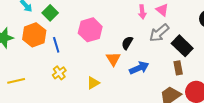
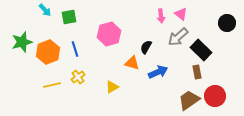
green square: (50, 13) -> (69, 17), turned 35
orange hexagon: (34, 35) -> (48, 52), moved
orange triangle: (113, 59) -> (132, 63), turned -42
yellow line: (16, 81) -> (52, 85), moved

